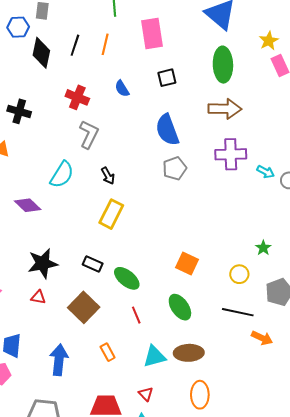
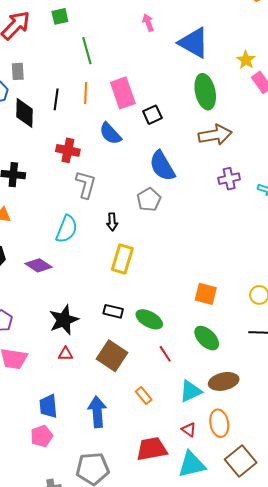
pink rectangle: (152, 34) -> (123, 93), moved
blue semicircle: (122, 89) -> (110, 134), size x1.4
purple cross: (231, 154) -> (229, 179), size x0.7
gray pentagon: (175, 168) -> (149, 200), moved
black arrow: (108, 176) -> (112, 222), turned 36
orange ellipse: (200, 395) -> (219, 423), moved

